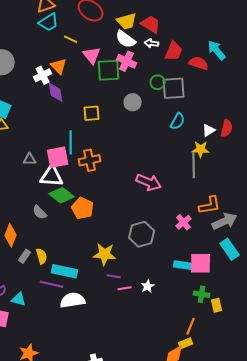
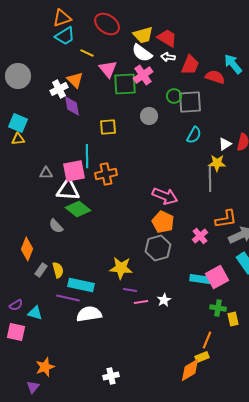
pink cross: (127, 61) -> (143, 75), turned 30
orange pentagon: (83, 208) -> (163, 222), moved
pink square: (201, 263) -> (217, 277), turned -30

